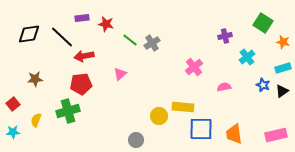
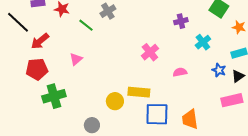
gray cross: (152, 43) -> (108, 11), moved
red arrow: (84, 56) -> (40, 41), turned -30
green cross: (68, 111) -> (54, 96), moved
pink rectangle: (276, 135) -> (232, 100), moved

